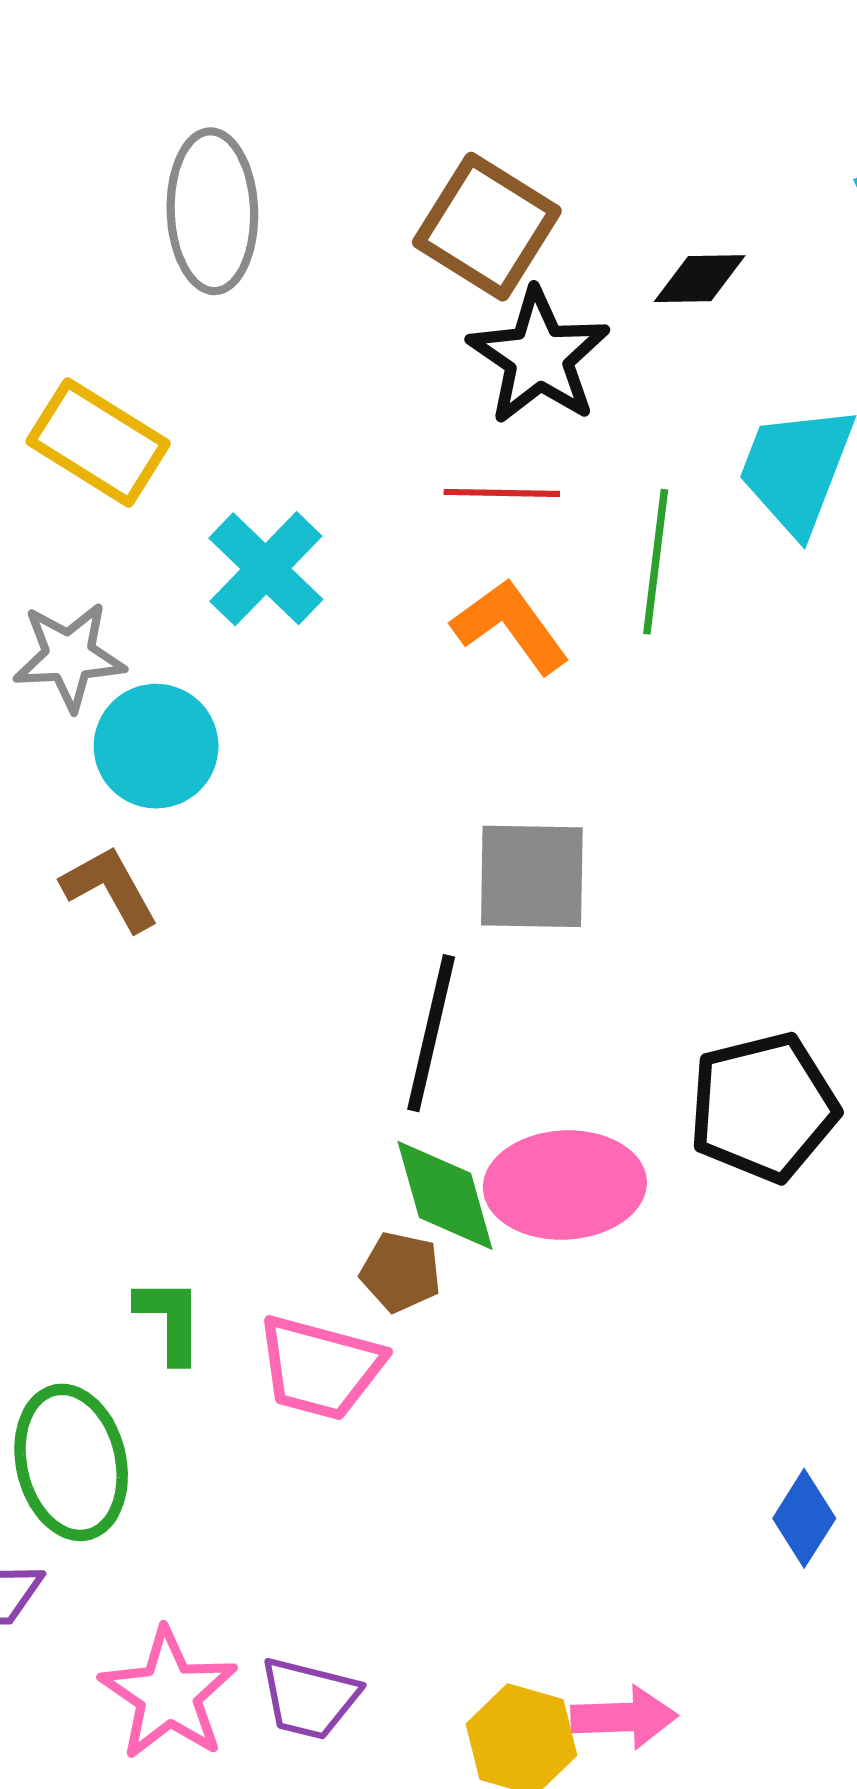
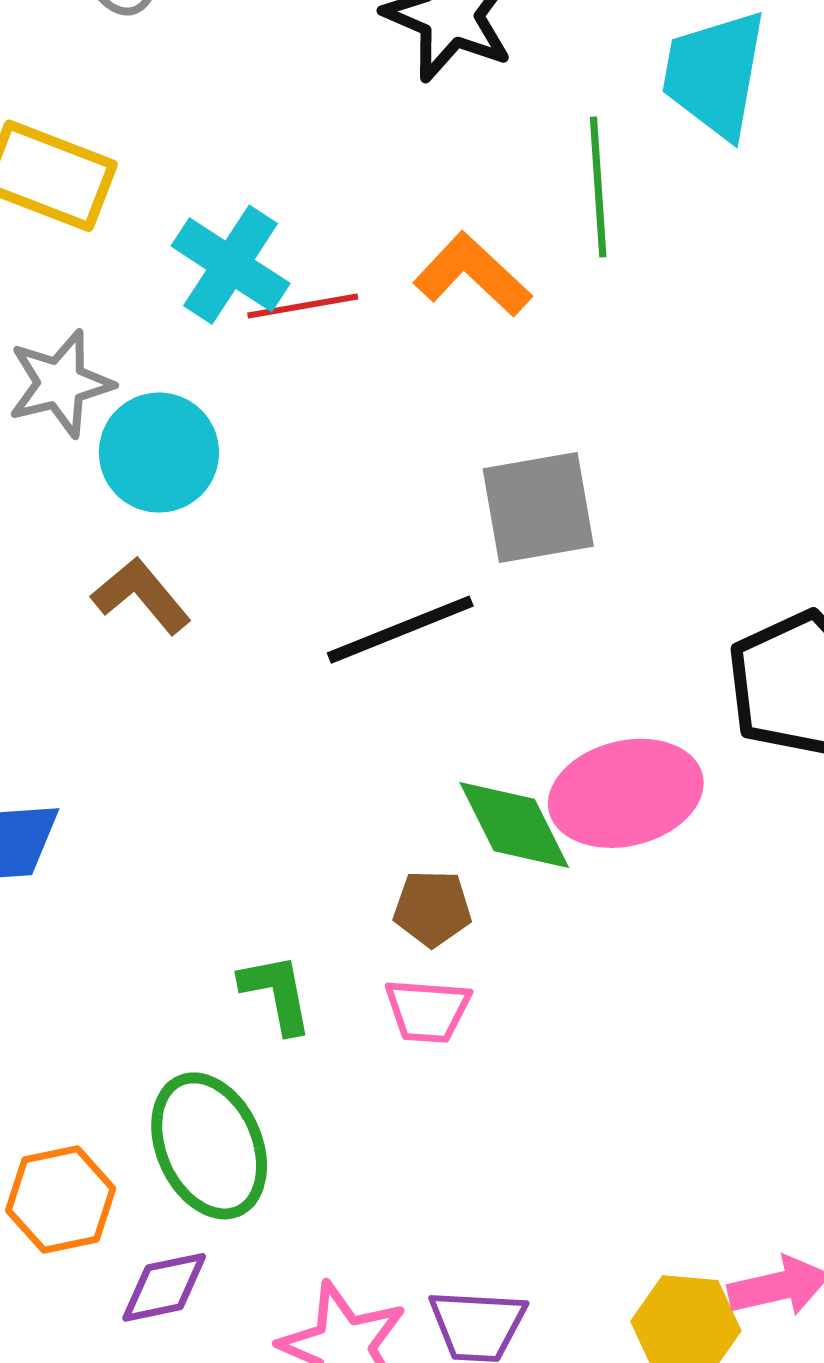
red line: (502, 493) -> (303, 306), moved
black line: (431, 1033) -> (400, 630), moved, turned 66
brown pentagon: (401, 1272) -> (432, 908), moved
pink trapezoid: (320, 1368) -> (428, 1011), size x0.7

